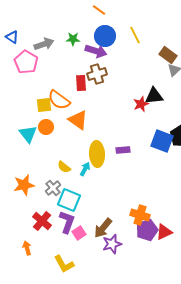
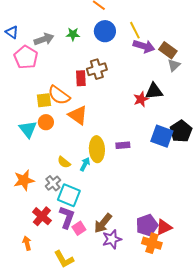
purple arrow: (96, 51) -> (144, 46), moved
orange cross: (140, 215) -> (152, 243), moved

